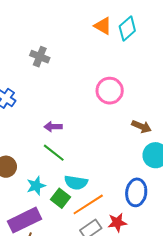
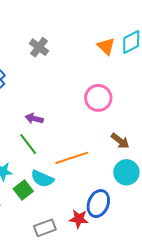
orange triangle: (103, 26) -> (106, 46), moved
orange line: (88, 204) -> (72, 158), moved
red star: (117, 223) -> (79, 219), moved

